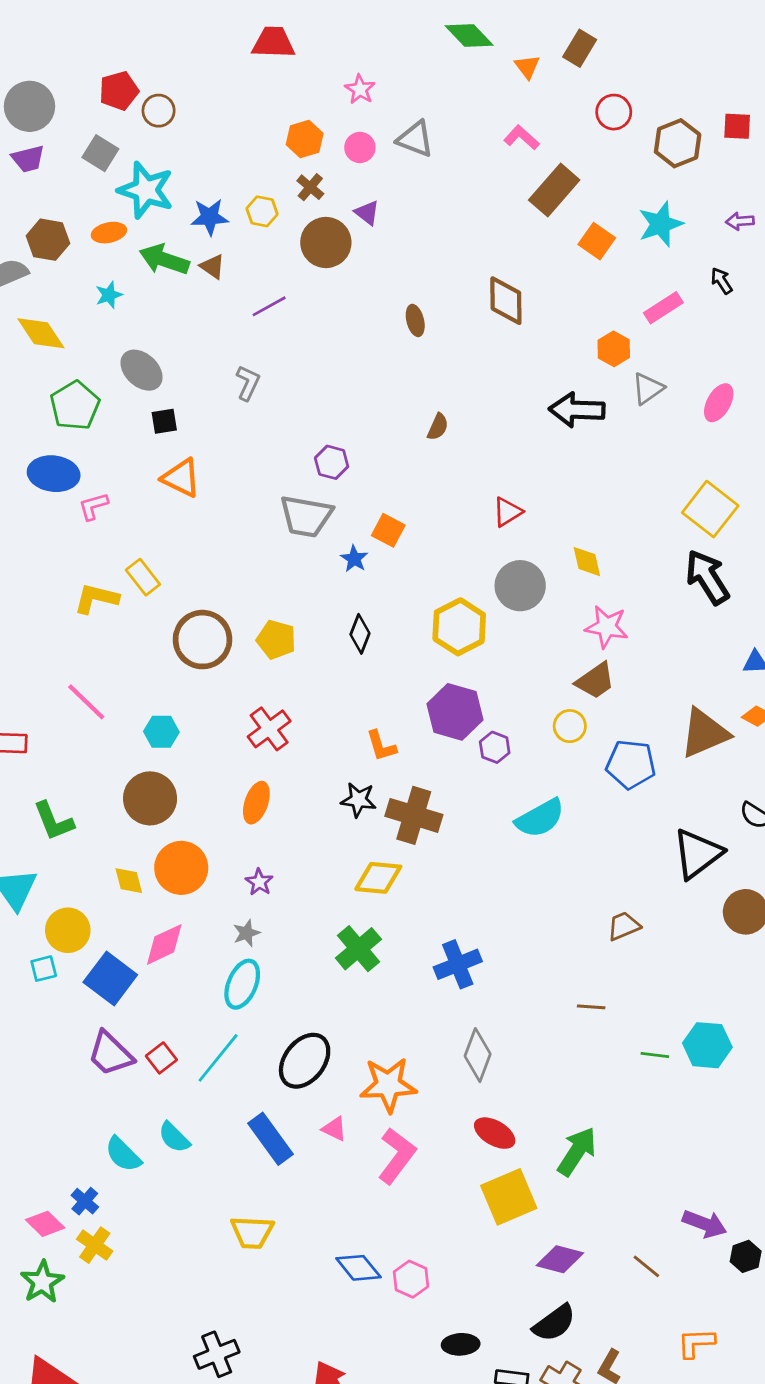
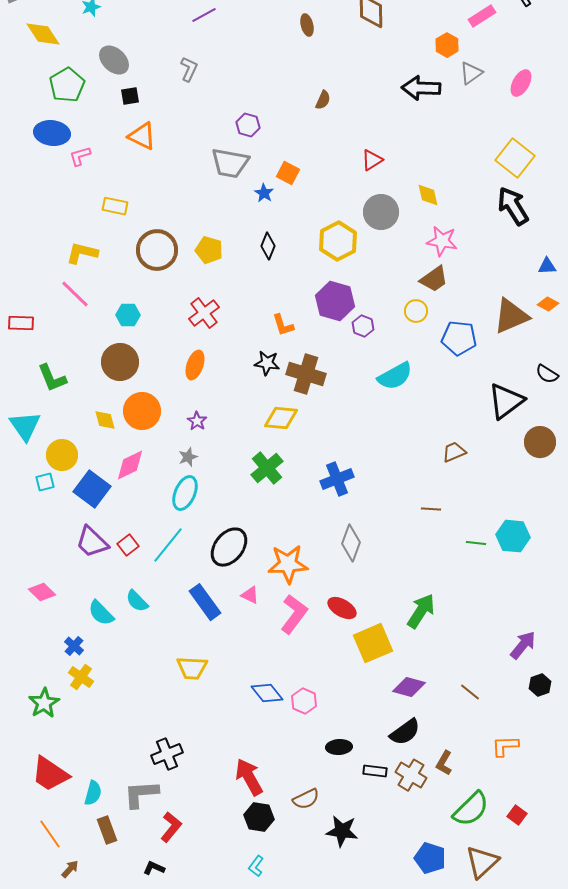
yellow rectangle: (143, 577) -> (115, 206), turned -40
yellow L-shape: (96, 598) -> (82, 253), moved
red ellipse: (495, 1133) -> (342, 608), moved
pink diamond: (45, 1224) -> (42, 592), moved
purple arrow: (705, 1224) -> (523, 645), moved, turned -72

